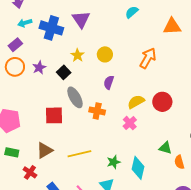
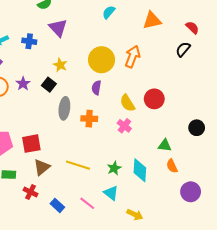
blue cross: (51, 28) -> (29, 41), size x0.6
yellow circle: (105, 54) -> (102, 60), moved, size x1.6
gray ellipse: (75, 97) -> (64, 108), turned 45
yellow semicircle: (136, 102) -> (127, 103), turned -84
red square: (54, 115) -> (31, 144), moved
yellow line: (79, 154) -> (78, 165), turned 40
orange semicircle: (179, 162) -> (172, 166), moved

